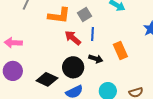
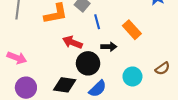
red arrow: (73, 38) -> (72, 42), moved
pink arrow: (13, 43) -> (17, 58), turned -144

